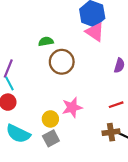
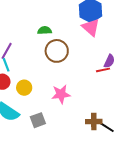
red line: (116, 105) -> (103, 70), moved
yellow circle: (50, 119) -> (24, 88), moved

